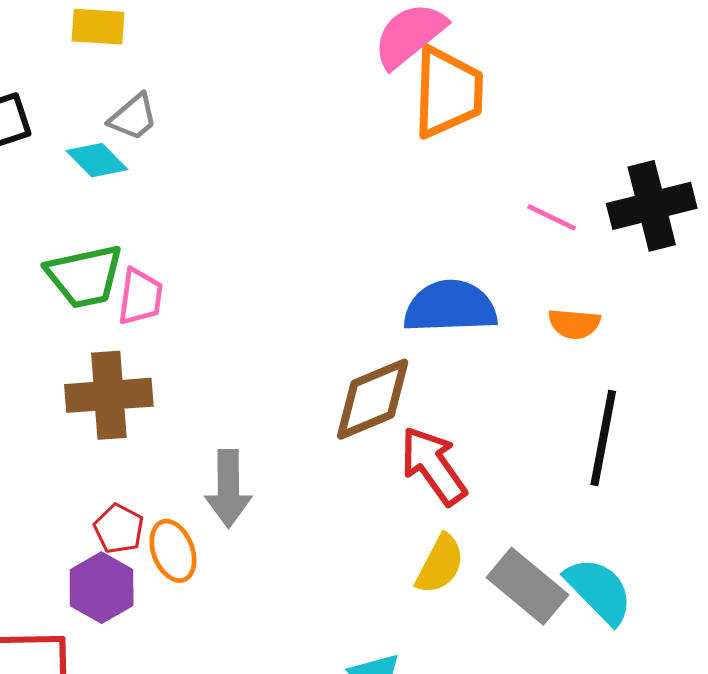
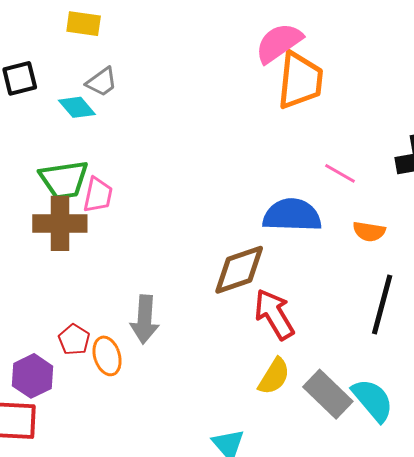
pink line: (552, 217) -> (340, 173), moved
brown cross: (109, 395) -> (60, 223), moved
purple hexagon: (102, 588) -> (33, 376), moved

